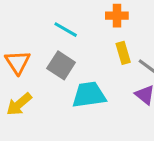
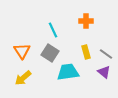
cyan line: (66, 30) -> (53, 30), turned 35
yellow rectangle: (123, 53) -> (86, 52), moved

